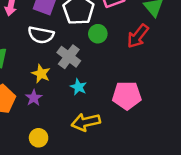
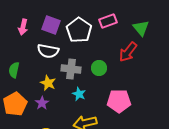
green circle: (98, 34) -> (99, 68), moved
gray cross: (69, 57) -> (71, 69), turned -30

